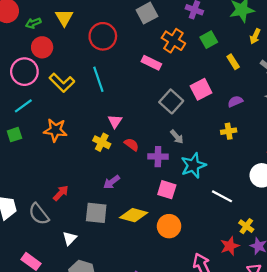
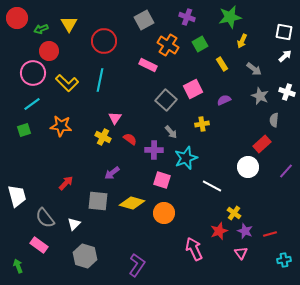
cyan line: (98, 79) -> (100, 80), turned 30
yellow cross: (229, 131) -> (202, 124), moved
gray semicircle: (39, 214) -> (45, 218), moved

